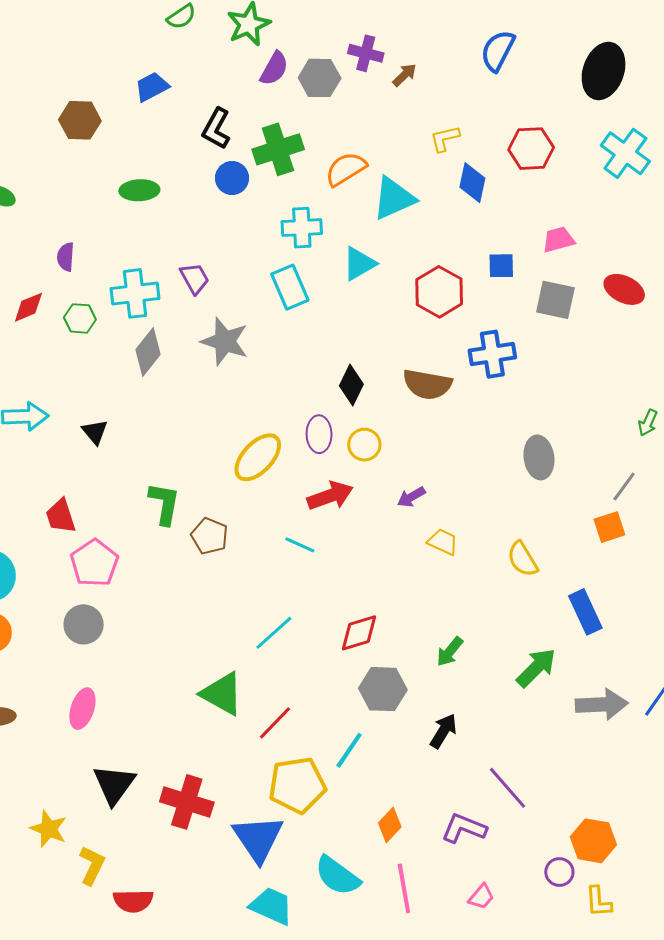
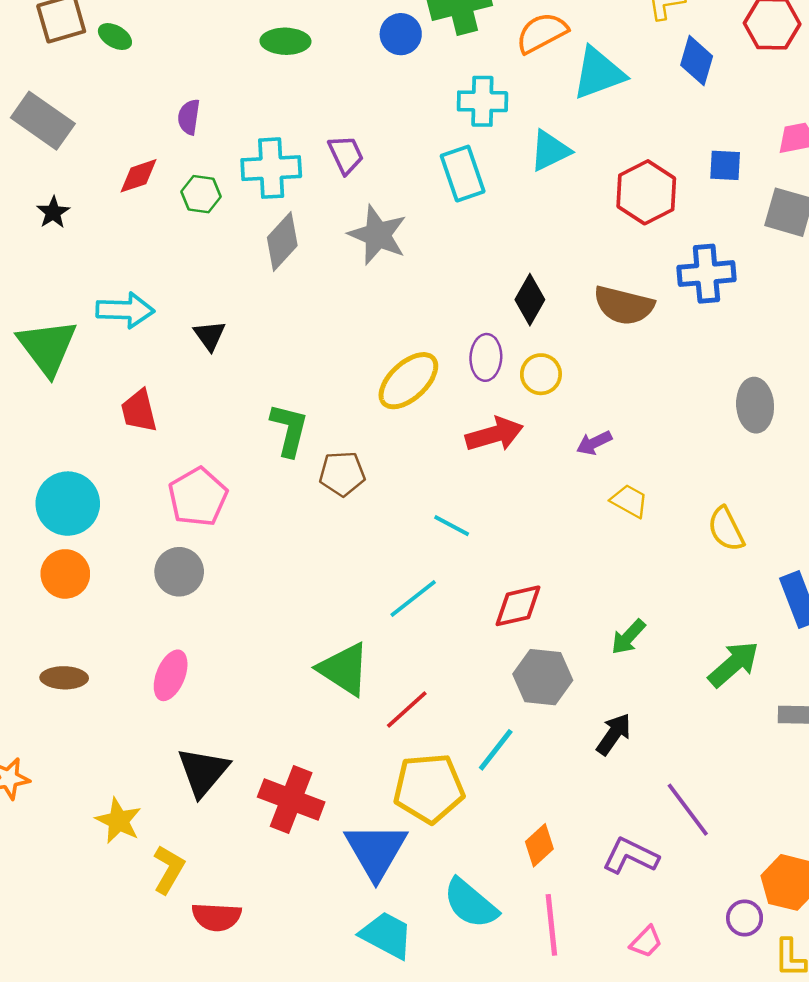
red trapezoid: (61, 516) -> (139, 411), moved
brown pentagon: (209, 536) -> (342, 474), turned -30
cyan line: (300, 545) -> (452, 526), moved

